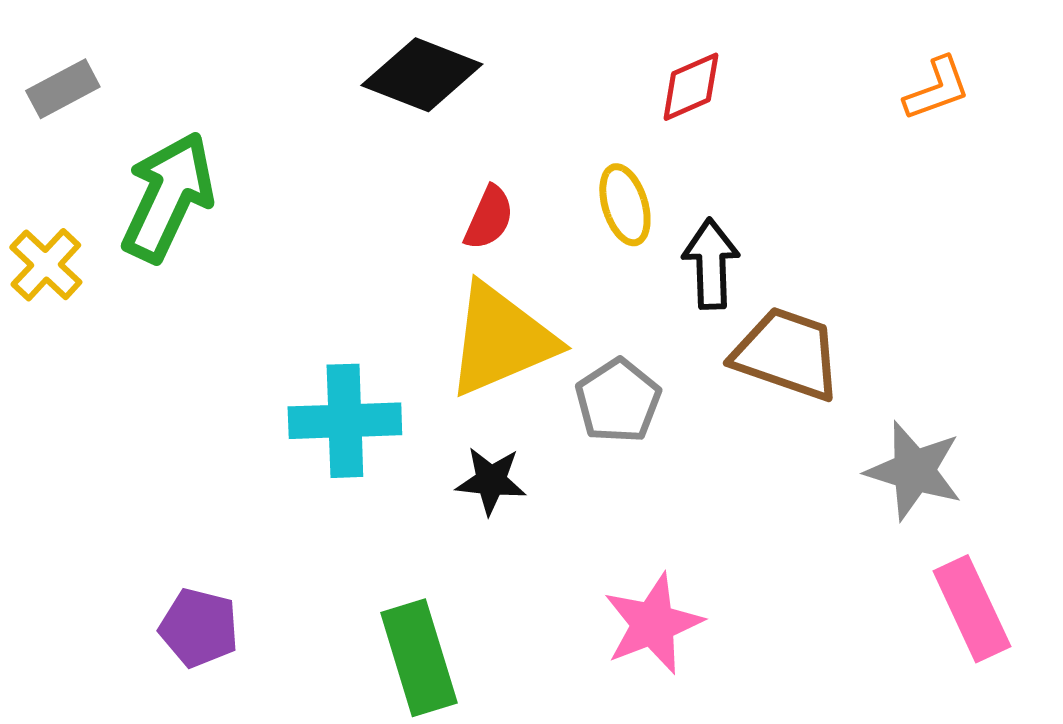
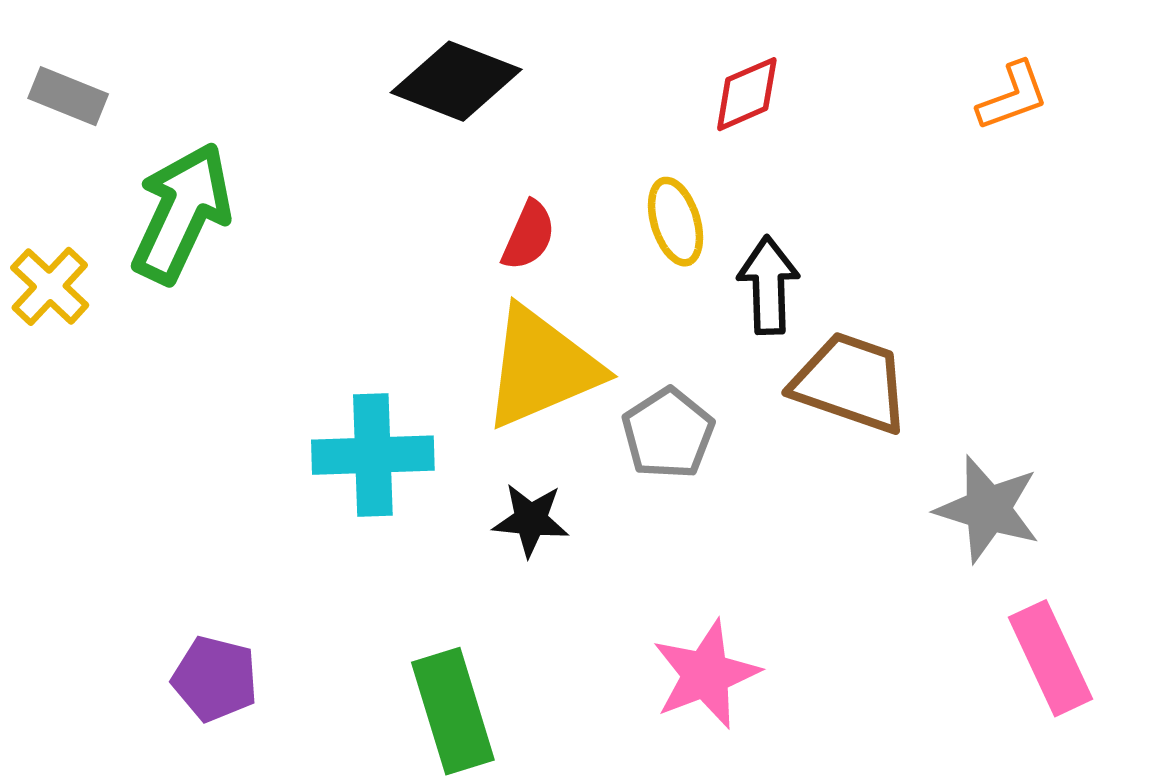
gray rectangle: (63, 89) -> (68, 96), turned 50

